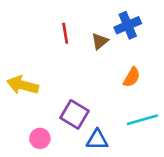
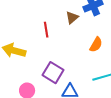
red line: (65, 33) -> (46, 30), moved

